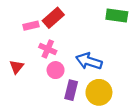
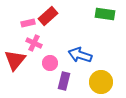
pink cross: (48, 49) -> (34, 43), moved
red triangle: (17, 67) -> (15, 60), size x1.6
yellow circle: (99, 92) -> (101, 82), moved

